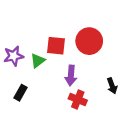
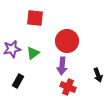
red circle: (89, 41) -> (67, 41), moved
red square: (56, 46) -> (35, 18), moved

